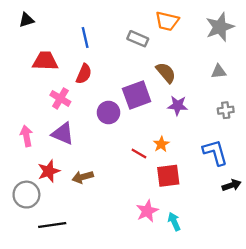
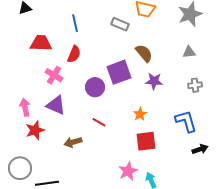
red line: (139, 154) -> (99, 122), moved
red star: (49, 171) -> (35, 130), moved
gray circle: (26, 195) -> (20, 168), moved

